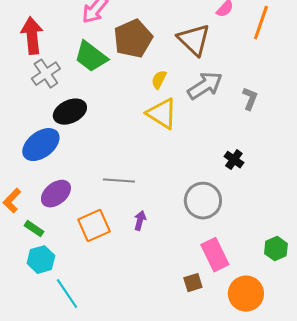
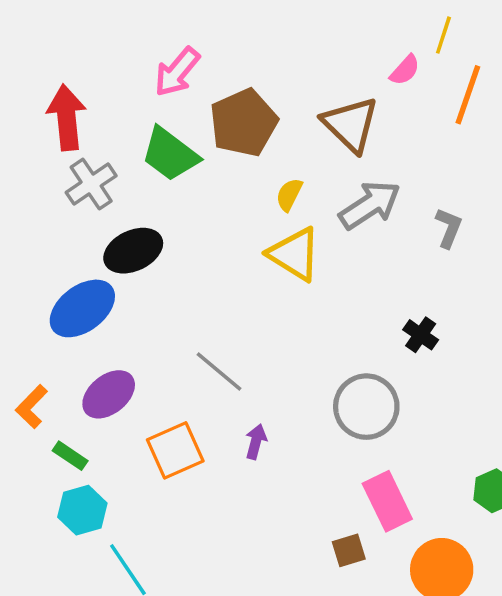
gray line: (119, 181) -> (219, 372), turned 36

